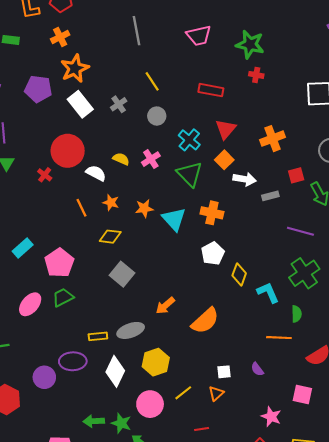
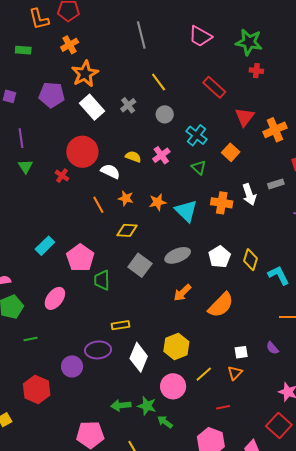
pink trapezoid: (199, 35) -> (200, 36), turned 45
red rectangle: (211, 90) -> (214, 87), turned 35
red triangle: (226, 129) -> (245, 117), moved
green triangle: (190, 174) -> (199, 167), size x0.6
white arrow: (245, 179) -> (249, 194), moved, turned 65
white pentagon: (213, 253) -> (220, 257), moved
green trapezoid: (63, 297) -> (102, 280), moved, turned -60
gray ellipse: (131, 330) -> (178, 255), moved

